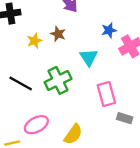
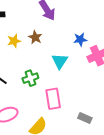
green cross: (58, 80) -> (30, 78), size x0.7
pink rectangle: (106, 94) -> (53, 99), moved

